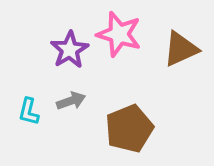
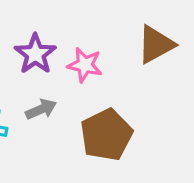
pink star: (119, 34) -> (85, 65), moved, size x0.7

